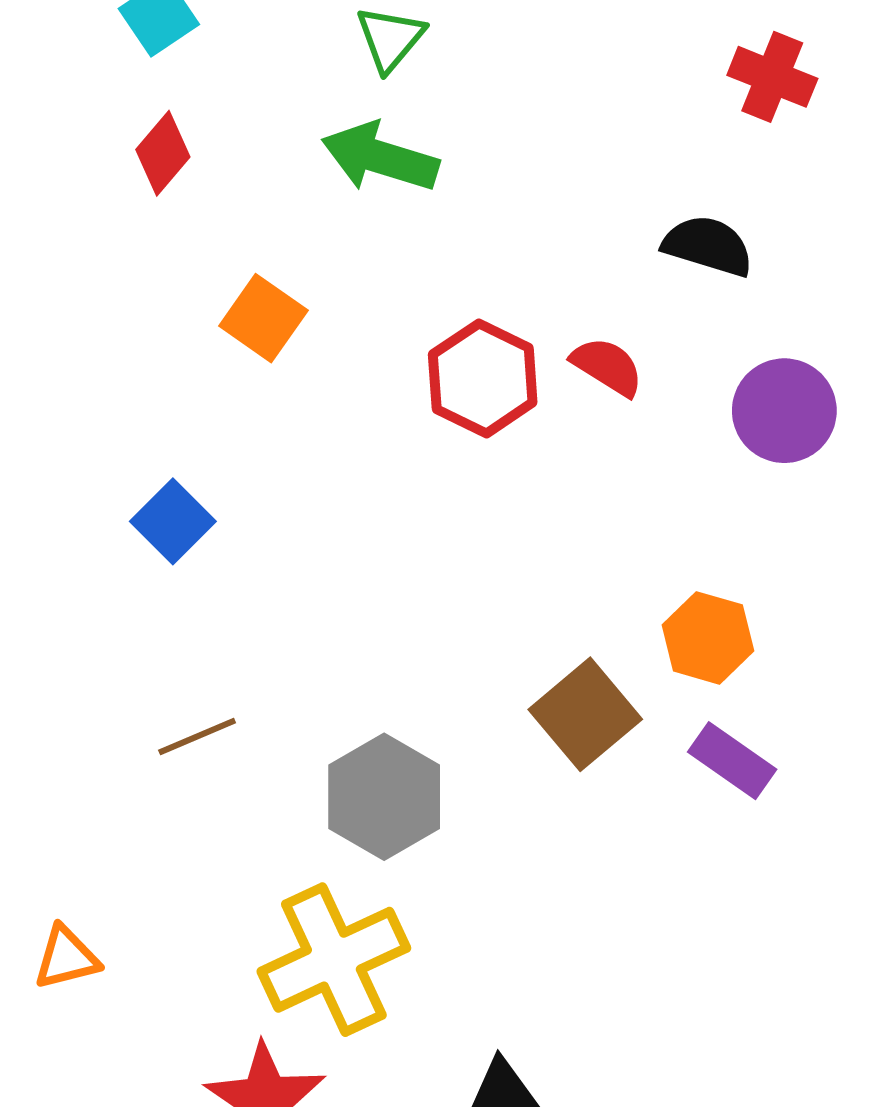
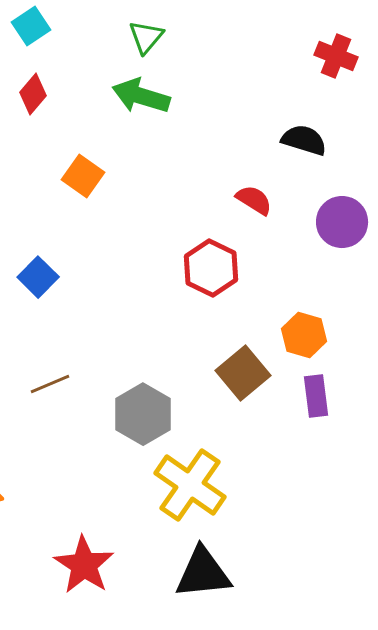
red hexagon: (483, 378) -> (211, 268), moved
purple rectangle: (732, 761) -> (316, 396), turned 48
yellow cross: (334, 960) -> (190, 485), moved, turned -30

